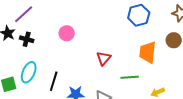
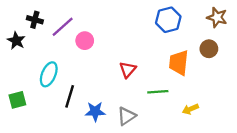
purple line: (24, 14) -> (63, 27), moved
black cross: (27, 39) -> (35, 20), moved
cyan ellipse: (29, 72) -> (49, 74), moved

